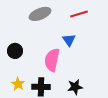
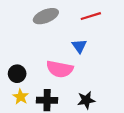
black circle: (15, 51) -> (17, 74), moved
pink semicircle: (52, 60) -> (60, 69), turned -90

